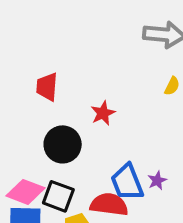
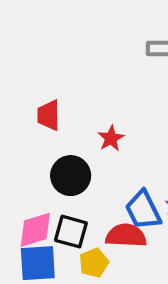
pink diamond: (26, 192) -> (35, 230), turned -33

